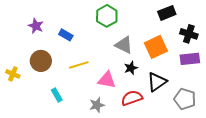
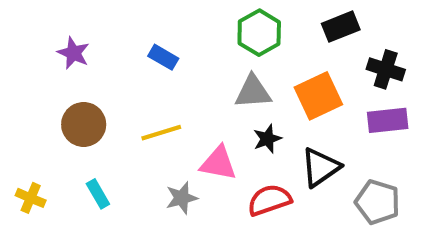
green hexagon: (107, 16) -> (259, 33), moved
blue rectangle: (66, 35) -> (163, 57), moved
gray triangle: (124, 45) -> (253, 92), turned -30
yellow cross: (13, 74) -> (31, 198), moved
cyan rectangle: (57, 95) -> (98, 194), moved
gray star: (97, 105) -> (182, 198), moved

